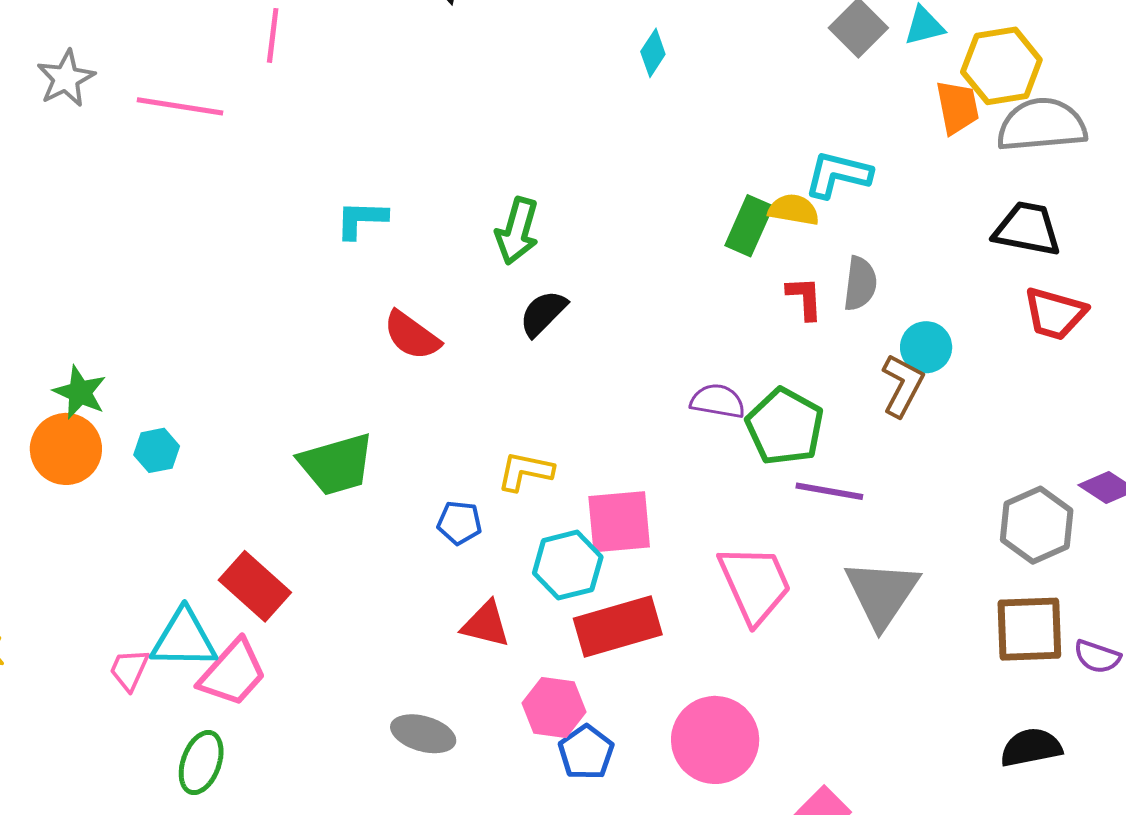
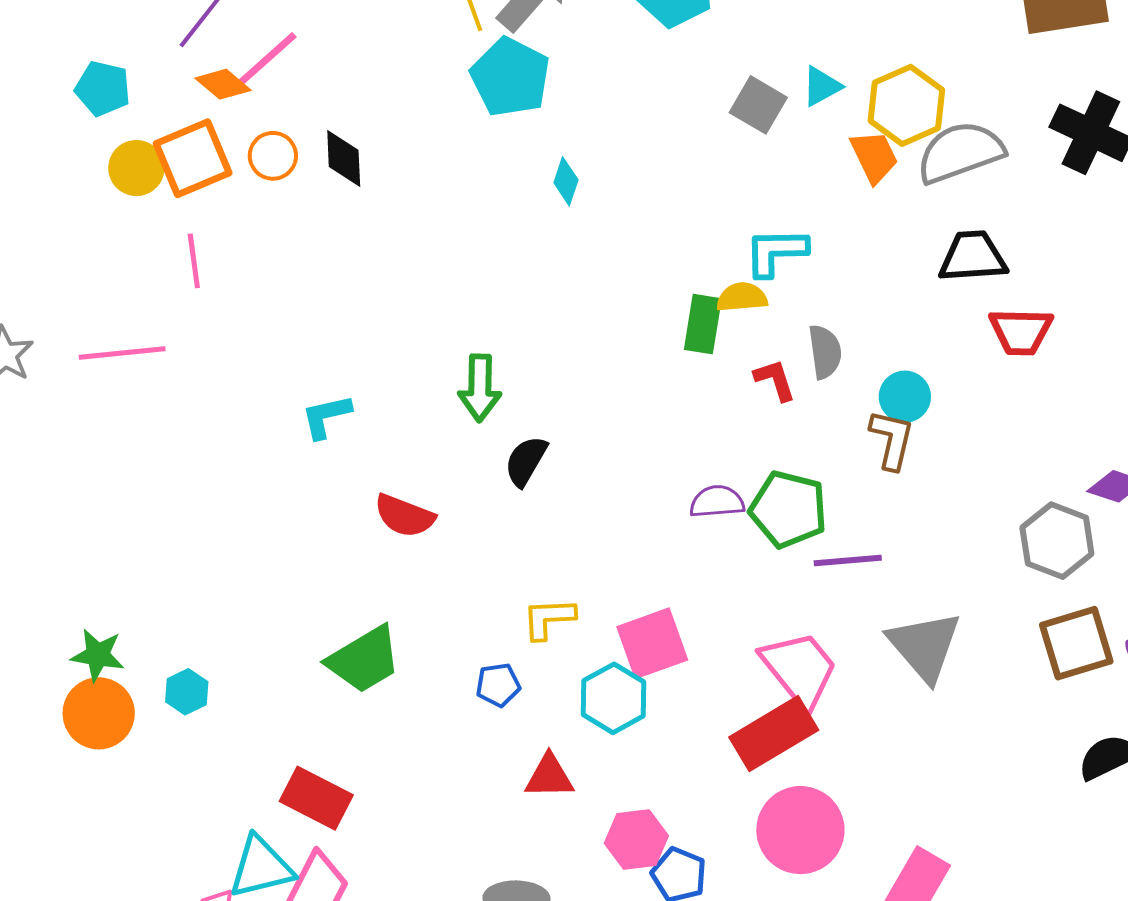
red rectangle: (618, 626) -> (774, 734), moved

